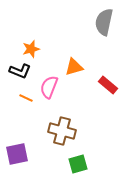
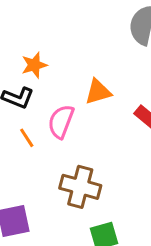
orange line: (26, 98) -> (27, 138), turned 32

